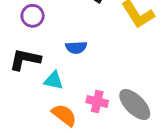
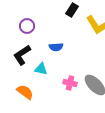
black L-shape: (25, 59) -> (22, 55), turned -45
orange semicircle: (64, 115) -> (25, 92), moved

